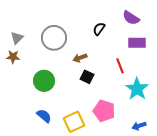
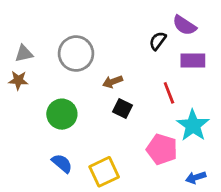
black semicircle: (99, 29) -> (158, 41), moved
gray triangle: (17, 38) -> (24, 54), turned 32
pink pentagon: (104, 111) -> (162, 149), moved

